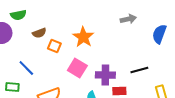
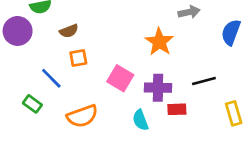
orange star: (83, 37) -> (159, 42), moved
orange square: (54, 46) -> (78, 58), moved, turned -32
green rectangle: (12, 87) -> (32, 104), turned 32

